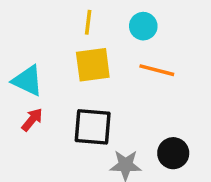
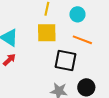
black square: (93, 127) -> (66, 61), moved

